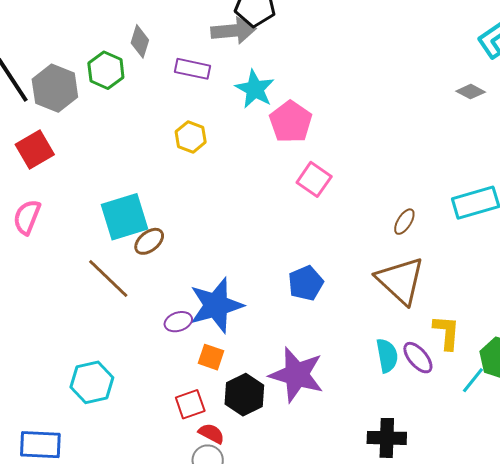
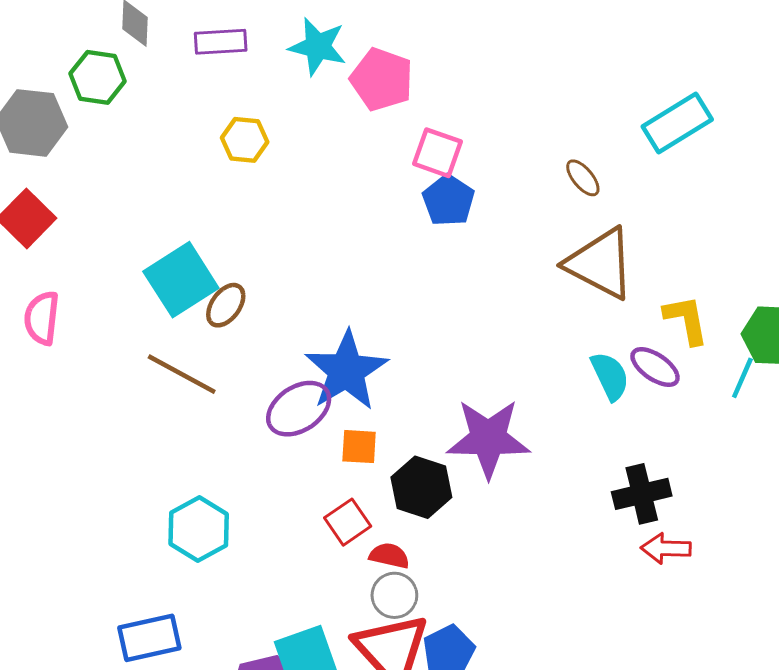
brown ellipse: (404, 222) -> (583, 178), turned -56
blue pentagon: (306, 283) -> (448, 200), moved
purple ellipse: (178, 322) -> (299, 409), size x1.6

